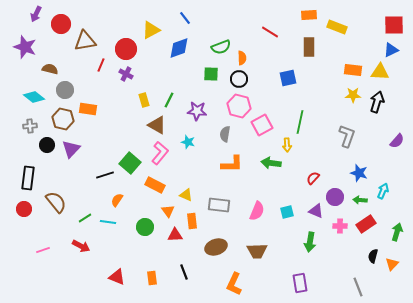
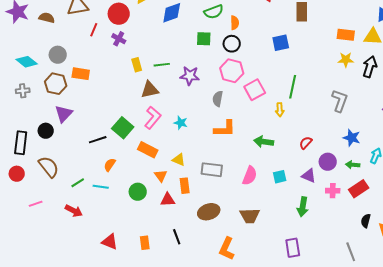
brown semicircle: (50, 69) -> (47, 18), moved
green line: (169, 100) -> (162, 65), turned 56
brown triangle: (157, 125) -> (150, 90), turned -42
cyan star: (188, 142) -> (181, 123), moved
black circle: (47, 145) -> (46, 131), moved
green arrow: (271, 163) -> (264, 142), moved
pink line: (43, 250) -> (36, 204), moved

